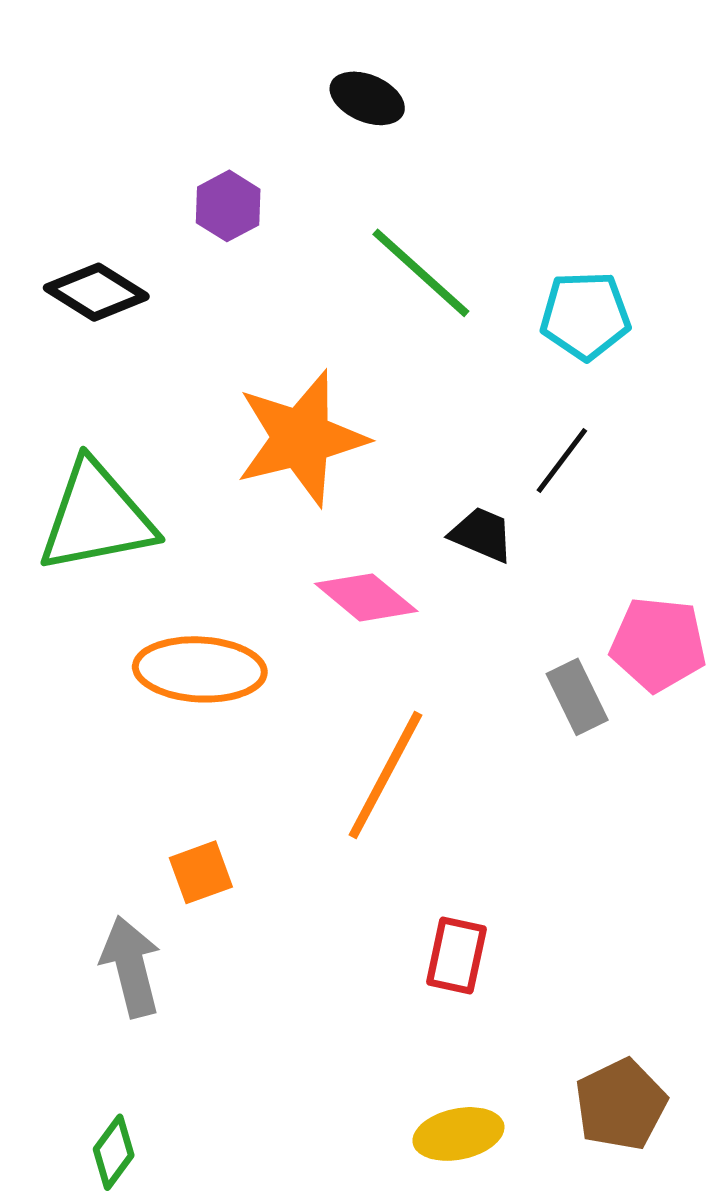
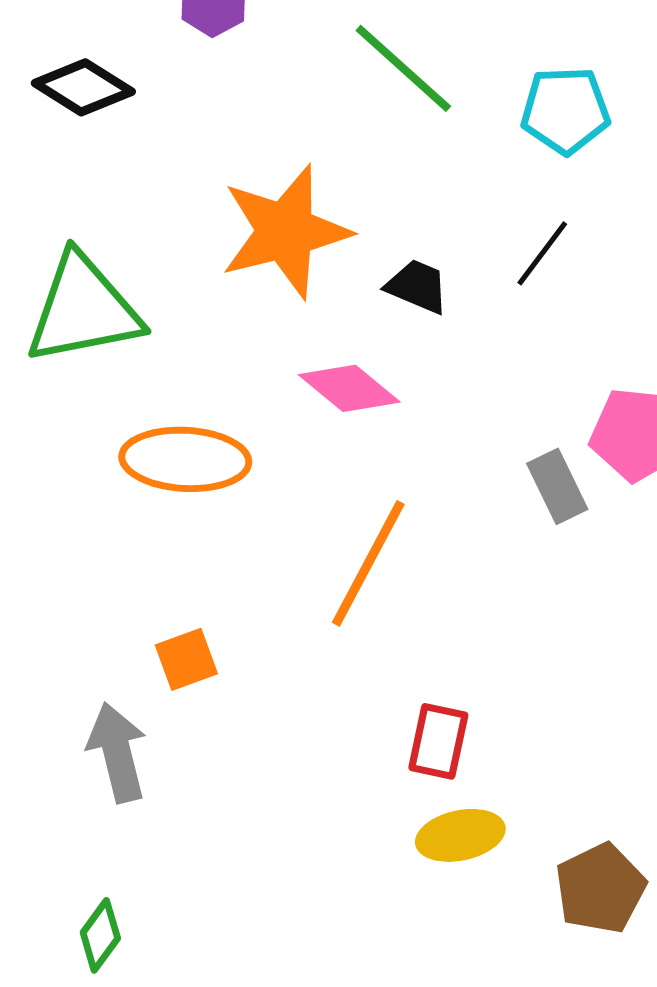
black trapezoid: (482, 535) -> (417, 286), moved
yellow ellipse: (458, 1134) -> (460, 835), moved

